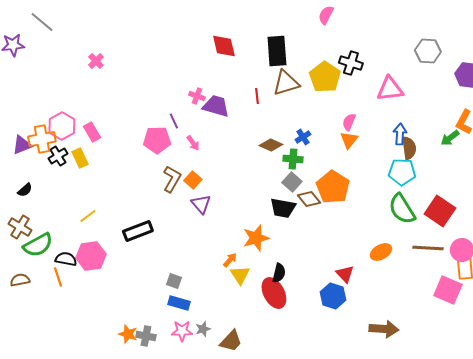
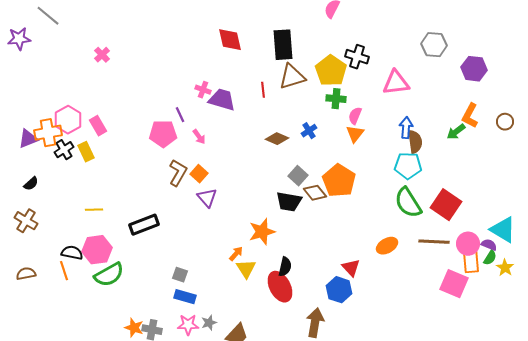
green cross: (293, 159) -> (336, 99), moved
yellow line: (88, 216) -> (94, 210), turned 36
green semicircle: (38, 245) -> (109, 275), moved
brown arrow: (384, 329) -> (315, 323), moved, turned -84

